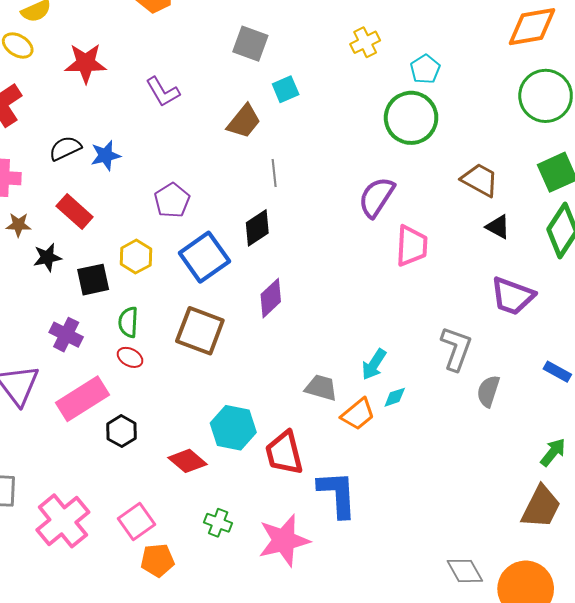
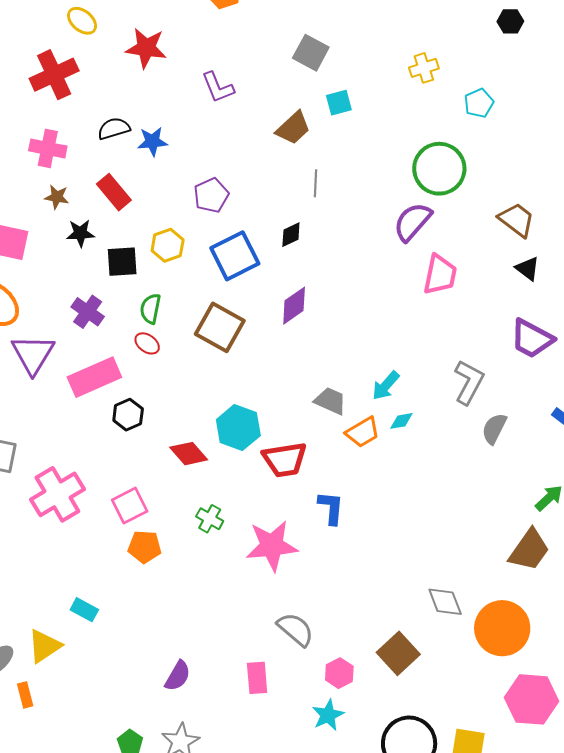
green circle: (411, 118) -> (439, 169), moved
black diamond: (257, 228) -> (291, 235), size x0.7
red trapezoid: (284, 453) -> (285, 460), turned -93
blue L-shape: (337, 494) -> (331, 508), size x0.7

